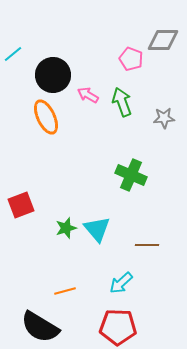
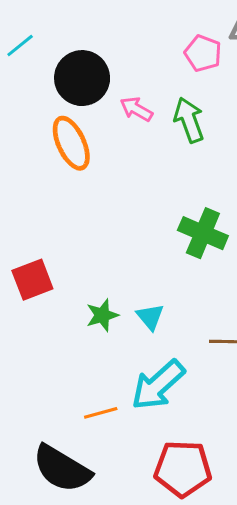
cyan triangle: (97, 229) -> (150, 317), size x0.7
cyan arrow: (121, 283) -> (158, 385), moved, size x1.5

